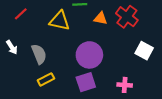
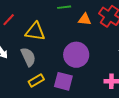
yellow triangle: (60, 21) -> (35, 31), moved
purple square: (86, 82) -> (63, 81), moved, turned 36

